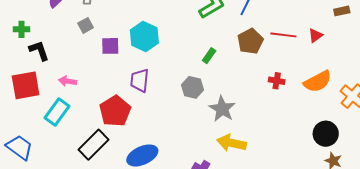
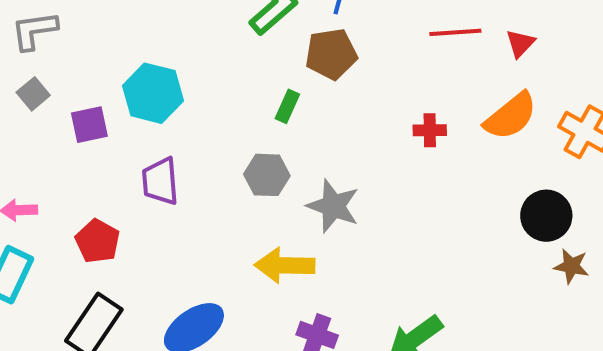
red line: (283, 35) -> (455, 32), moved
red triangle: (315, 35) -> (520, 43), moved
brown pentagon: (250, 41) -> (331, 54), moved, turned 30
red pentagon: (115, 111) -> (97, 241), moved, size x0.7
yellow arrow: (232, 143) -> (285, 265), moved

